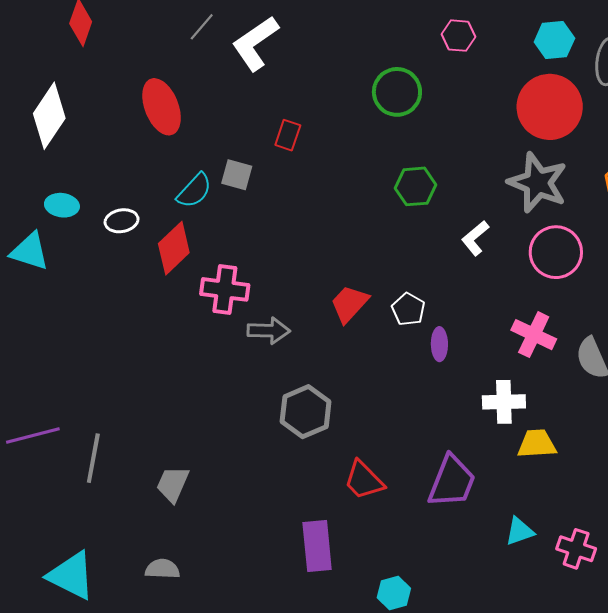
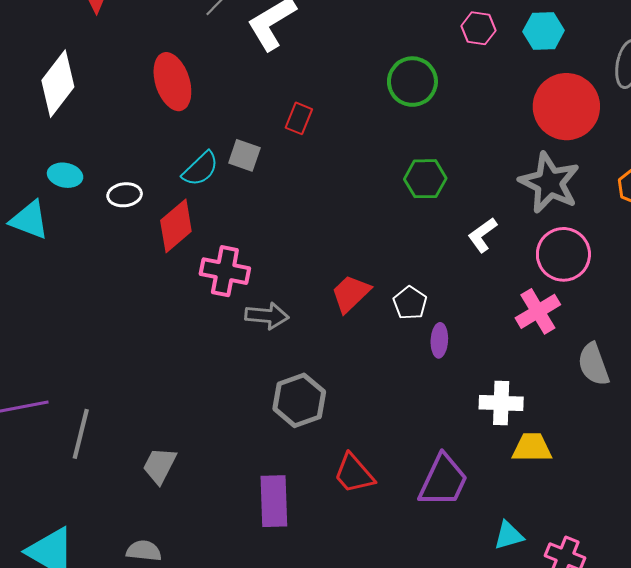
cyan hexagon: (554, 40) -> (544, 31), moved
pink cross: (534, 335) -> (538, 311), moved, turned 30
purple rectangle: (317, 546) -> (274, 501), moved

